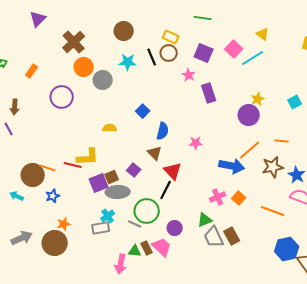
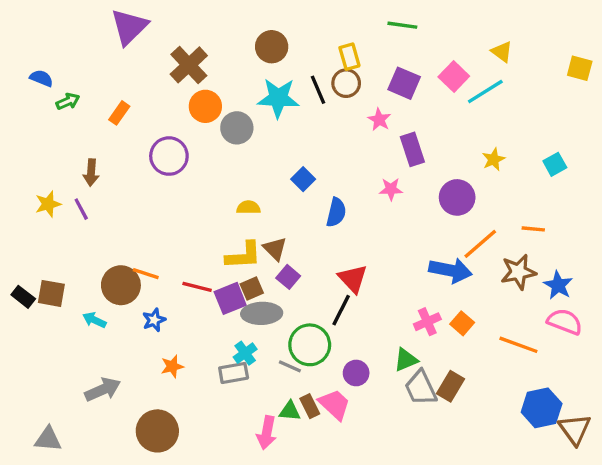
purple triangle: (38, 19) -> (129, 27), size x1.4
yellow rectangle: (171, 37) -> (349, 57), turned 49
cyan star: (128, 62) -> (278, 98), size x1.4
purple circle: (249, 115) -> (457, 197), moved
pink star: (196, 143) -> (391, 189), moved
brown triangle: (155, 153) -> (275, 249), moved
yellow L-shape: (88, 157) -> (243, 255), moved
red line: (73, 165) -> (197, 287), moved
brown rectangle: (232, 236) -> (450, 386), turned 60
brown circle: (55, 243) -> (157, 431), moved

